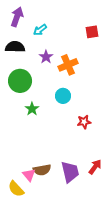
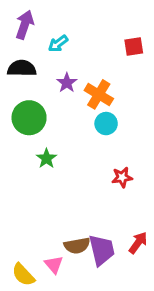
orange cross: (68, 65) -> (99, 94), turned -36
cyan circle: (63, 96) -> (106, 124), moved
brown semicircle: (42, 170) -> (77, 246), moved
pink triangle: (29, 175) -> (54, 264), moved

